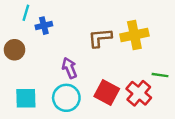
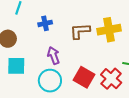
blue cross: (44, 26) -> (45, 23), moved
cyan square: (26, 98) -> (16, 66), moved

